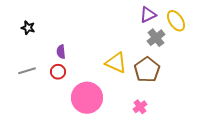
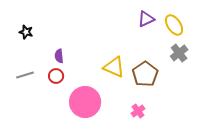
gray cross: (156, 38) -> (179, 53), moved

